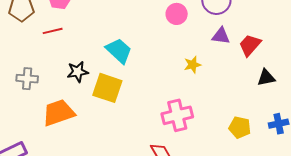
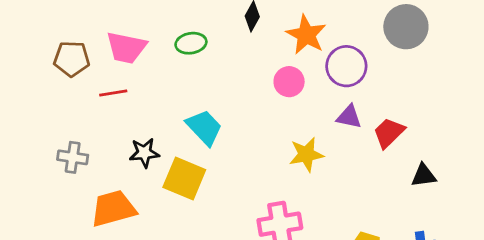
yellow star: (192, 65) -> (306, 154), size x1.4
black triangle: (266, 78) -> (424, 176), moved

